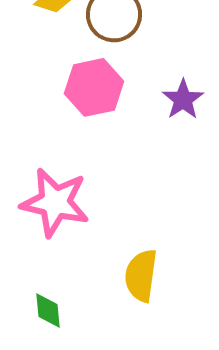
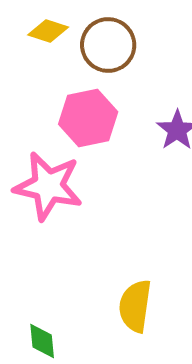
pink star: (55, 202) -> (48, 186), moved

